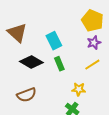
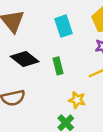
cyan rectangle: (54, 41) -> (64, 26), moved

